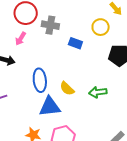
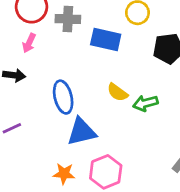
blue rectangle: (75, 43) -> (106, 39), size x1.5
yellow semicircle: (67, 89) -> (117, 92), moved

